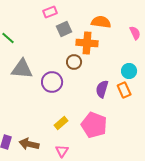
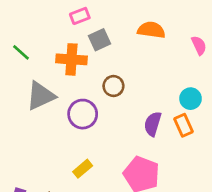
orange cross: (87, 43) -> (71, 59), moved
gray triangle: (22, 69) -> (41, 96), turned -30
yellow rectangle: (61, 123) -> (83, 169), moved

